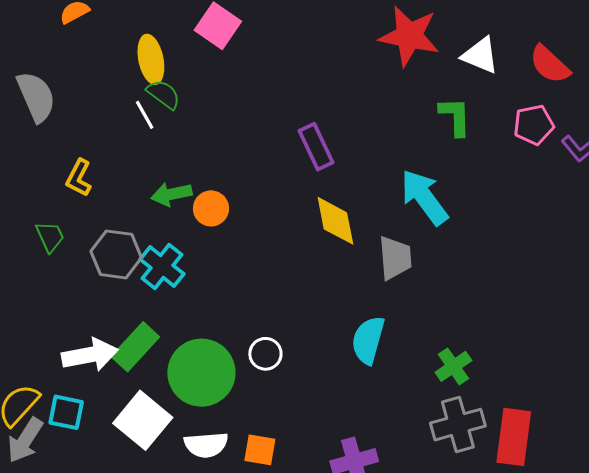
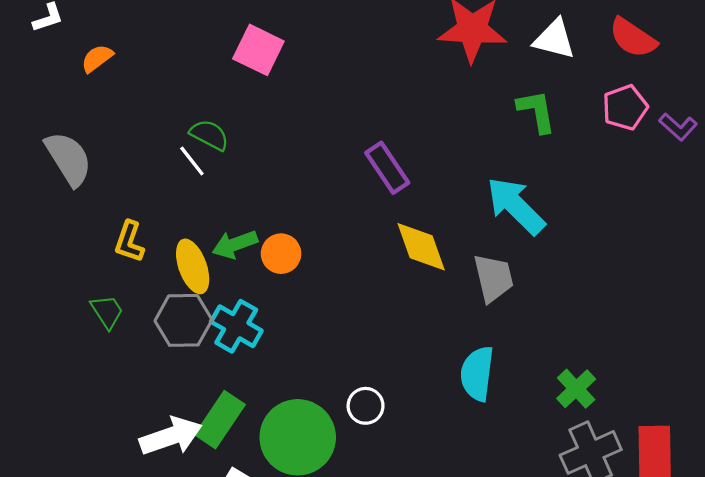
yellow ellipse: (151, 59) -> (193, 266), moved

